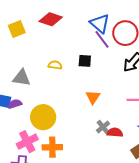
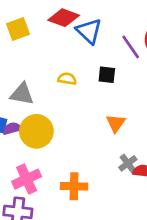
blue triangle: (100, 24) -> (89, 31), moved
yellow circle: (43, 117) -> (36, 131), moved
orange cross: (52, 147) -> (74, 186), moved

